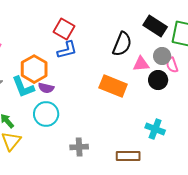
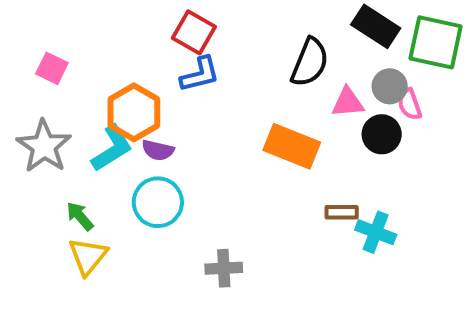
cyan L-shape: (23, 87) -> (112, 148), turned -100
brown rectangle: (128, 156) -> (342, 212), moved, size x0.7

